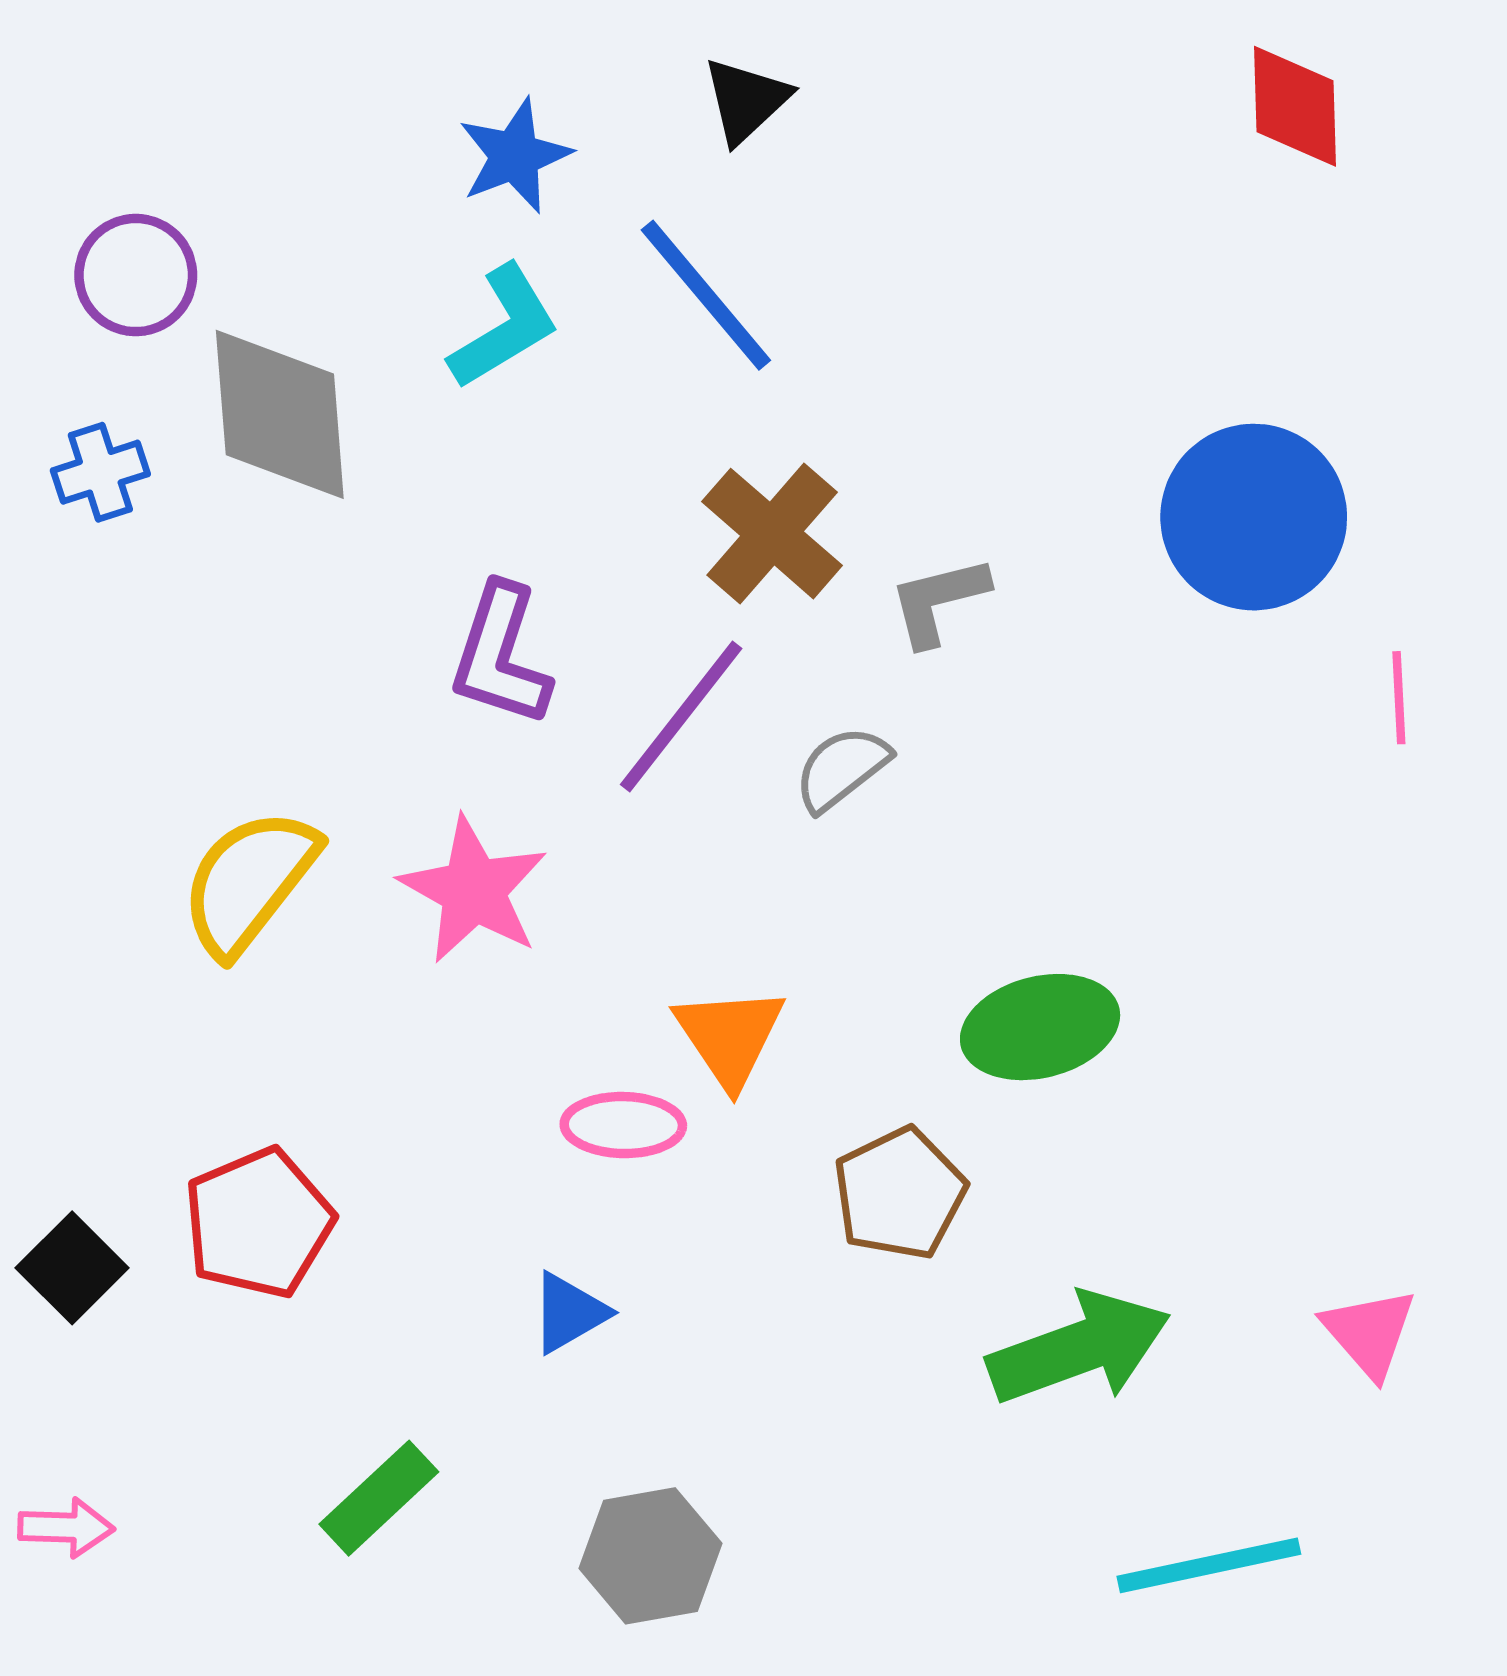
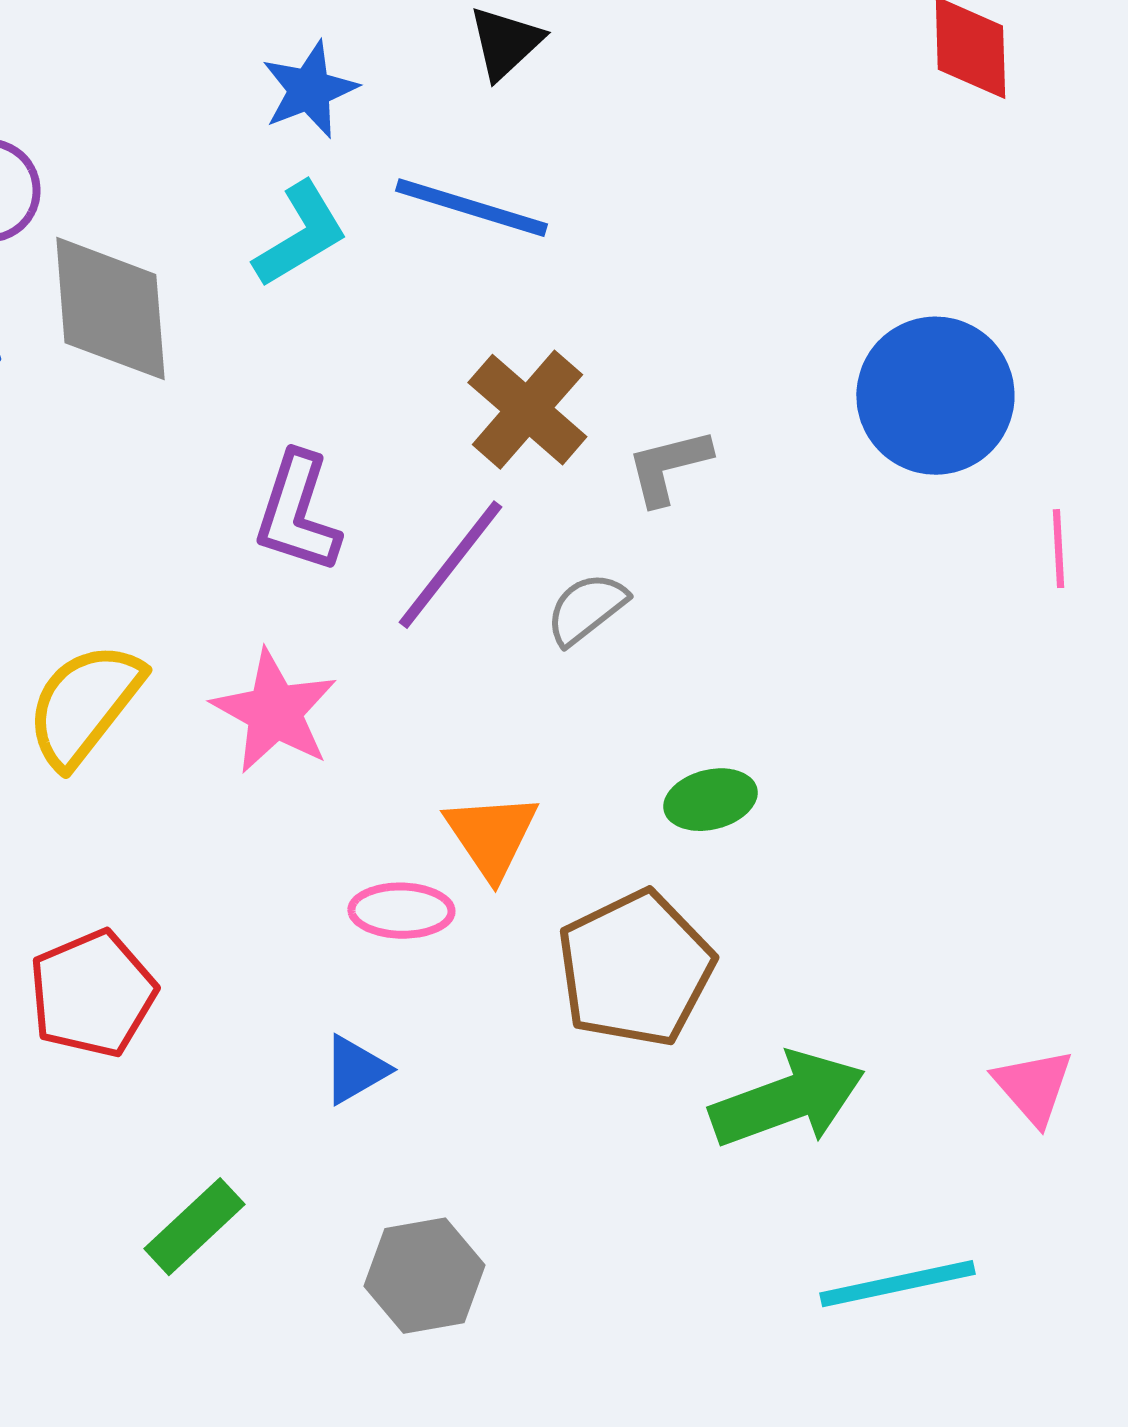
blue line: (706, 295) -> (471, 208), turned -33
green ellipse: (1040, 1027) -> (710, 800), moved, size x0.7
brown pentagon: (900, 1193) -> (635, 969), size x1.4

